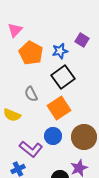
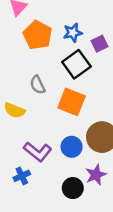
purple square: (82, 40) -> (99, 44), moved, turned 32
orange square: (59, 108) -> (72, 102), turned -35
blue circle: (53, 136) -> (72, 147), moved

